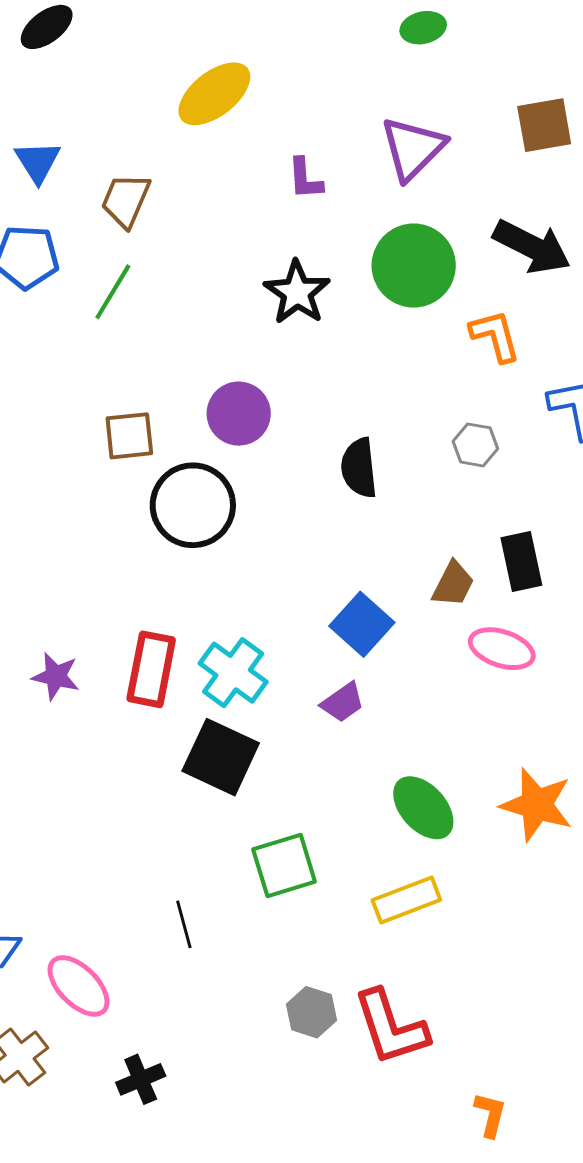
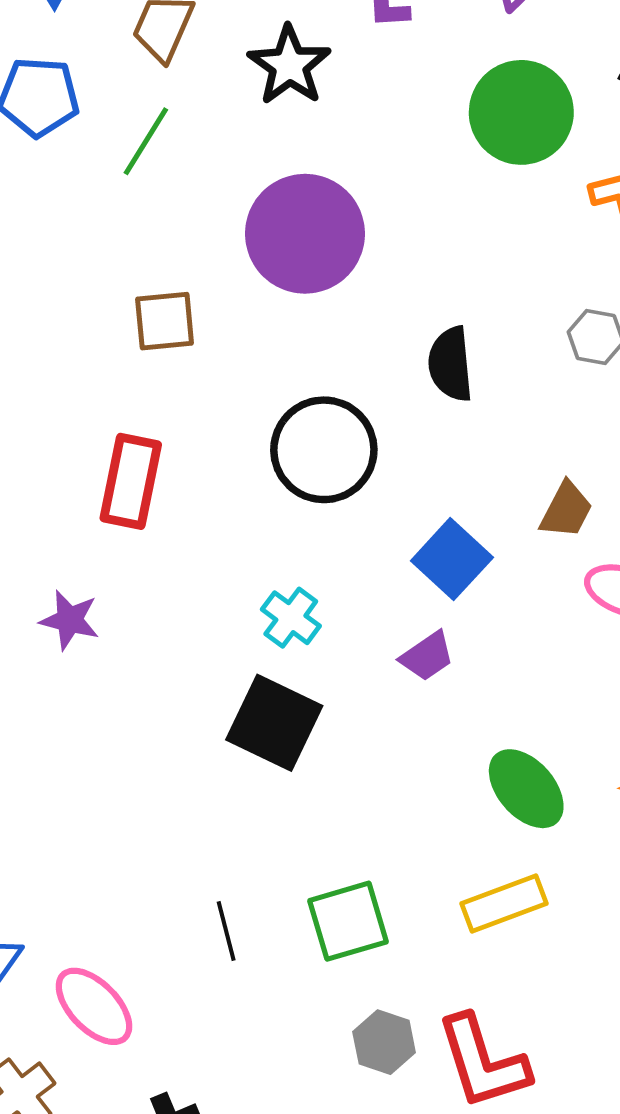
black star: (297, 292) -> (289, 65), moved
purple circle: (239, 414) -> (305, 234), moved, size x1.5
black circle: (193, 505) -> (324, 450), moved
red rectangle: (151, 669) -> (131, 481), moved
cyan cross: (233, 673) -> (291, 618), size x0.7
green square: (284, 866) -> (348, 921), moved

